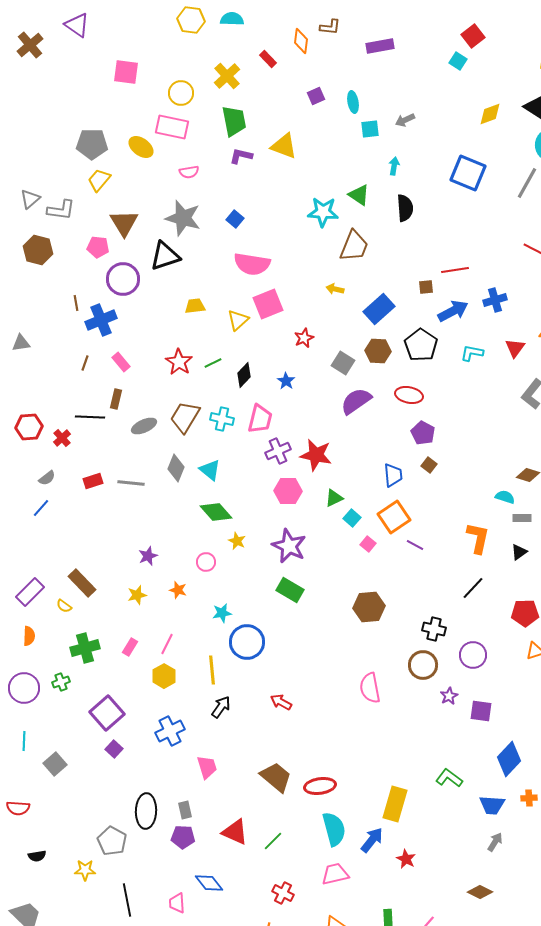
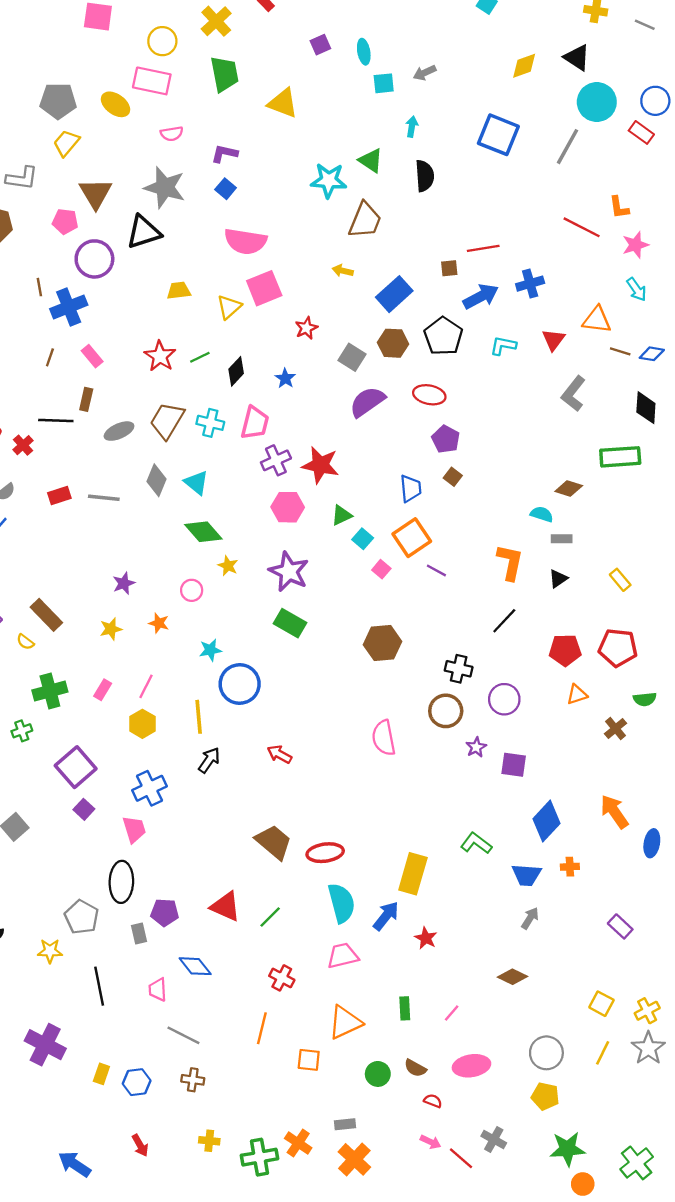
purple L-shape: (241, 156) -> (224, 154), moved
pink trapezoid: (207, 767) -> (134, 829), moved
gray rectangle: (185, 810) -> (139, 933), moved

